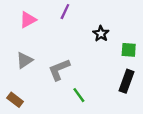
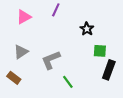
green square: (129, 50) -> (100, 51), moved
brown rectangle: (15, 100) -> (14, 78), moved

